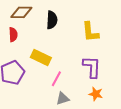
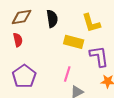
yellow rectangle: (41, 57) -> (74, 42), moved

